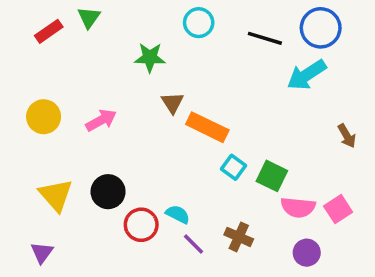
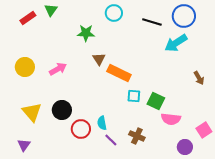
cyan square: (234, 167) -> (134, 96), turned -32
pink square: (338, 209) -> (204, 130), moved
cyan semicircle: (178, 214) -> (102, 123), turned -128
purple circle: (307, 253) -> (185, 147), moved

